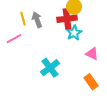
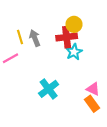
pink triangle: (92, 54) -> (93, 89), moved

